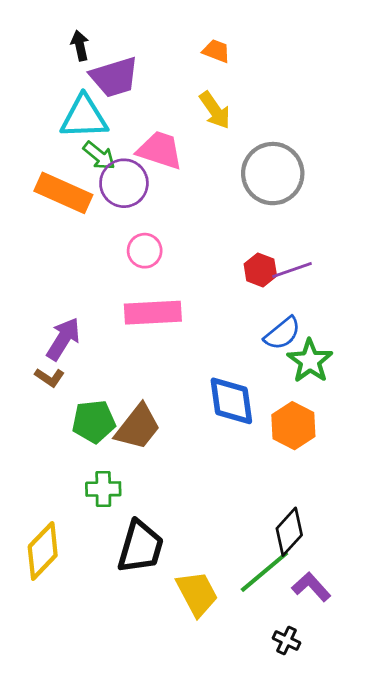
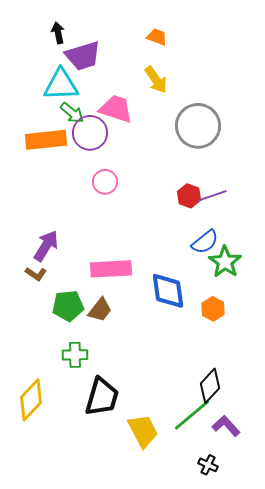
orange rectangle: (63, 193) -> (46, 140), turned -30
pink rectangle: (153, 313) -> (111, 269), moved
orange hexagon: (293, 426) -> (213, 309), size x0.7
brown trapezoid: (138, 427) -> (100, 310), size x0.7

